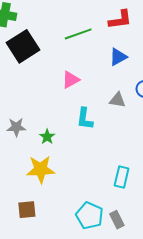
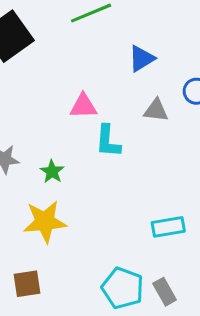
blue triangle: (118, 57) -> (141, 59), moved
pink triangle: (71, 80) -> (83, 106), moved, turned 30
cyan rectangle: (122, 177) -> (168, 227), turned 70

